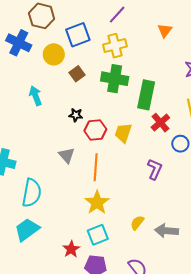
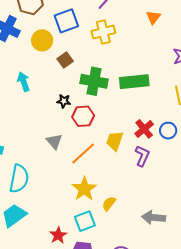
green cross: (115, 79) -> (94, 81), moved
green rectangle: (146, 95) -> (134, 82), turned 72
red cross: (160, 123) -> (144, 129), moved
yellow trapezoid: (123, 133) -> (115, 141), moved
orange line: (96, 167) -> (83, 153), turned 44
yellow semicircle: (137, 223) -> (109, 204), moved

